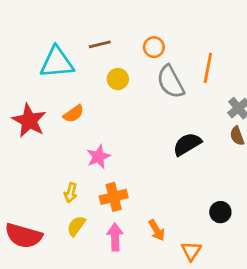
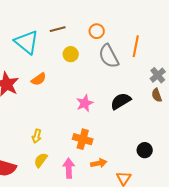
cyan triangle: (57, 62) -> (27, 42), turned 44
pink star: (98, 157) -> (85, 103), moved
orange cross: (114, 197) -> (83, 139), moved, turned 30
orange arrow: (157, 230) -> (99, 163), turned -70

